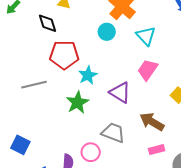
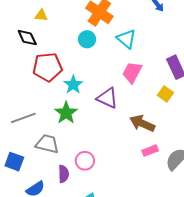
gray line: (34, 85) -> (23, 118), moved
gray trapezoid: (113, 133) -> (47, 144), moved

